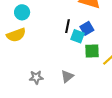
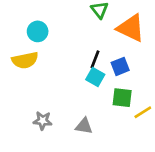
cyan square: (78, 36) -> (95, 77), moved
gray triangle: (67, 76) -> (84, 126), turned 40

